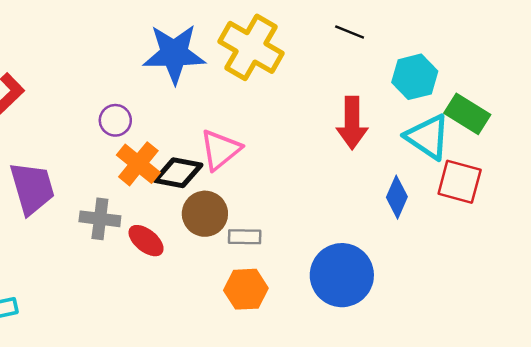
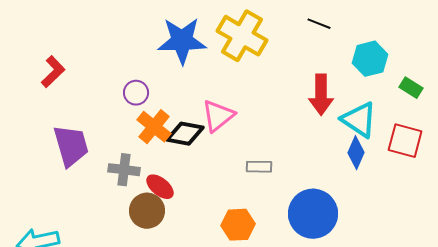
green rectangle: (467, 114) -> (411, 88), size x0.7
cyan triangle: (428, 137) -> (359, 120), moved
brown circle: (205, 214) -> (147, 211), moved
gray rectangle: (245, 237) -> (259, 167), moved

